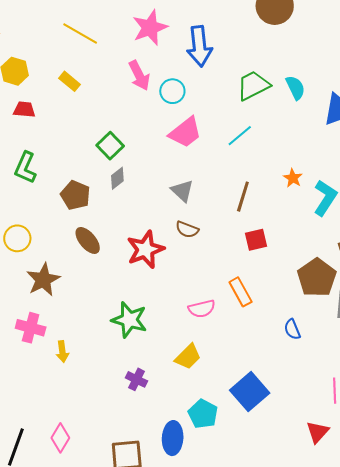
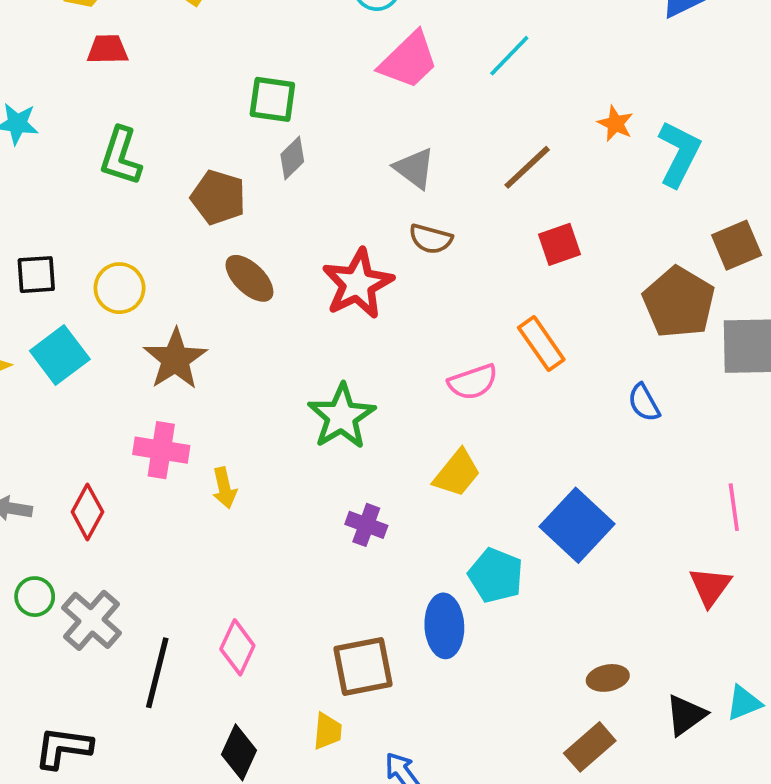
green square: (110, 146) -> (272, 99), turned -32
brown line: (243, 197) -> (527, 167), turned 36
green star: (129, 320) -> (342, 416), turned 30

